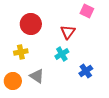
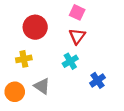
pink square: (87, 11) -> (77, 12), moved

